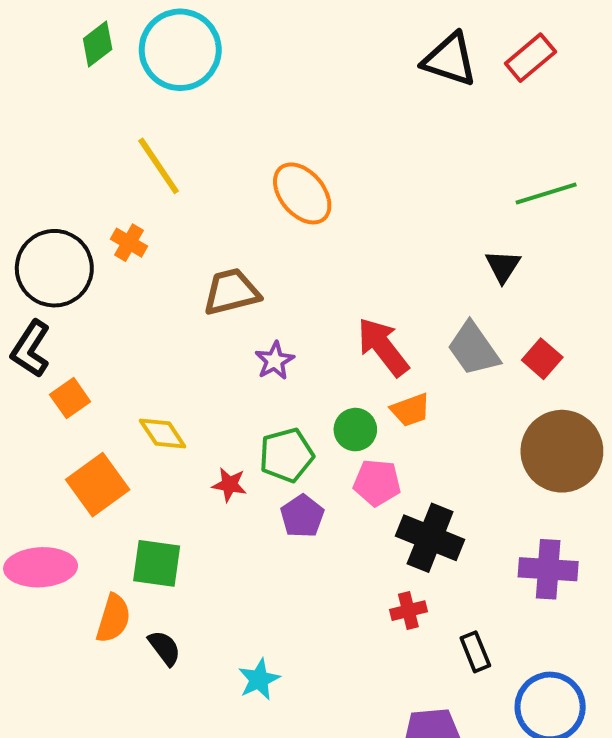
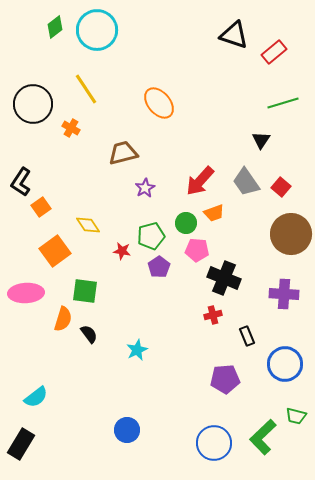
red rectangle: (530, 58) -> (274, 52), moved
black circle: (54, 268) -> (33, 104), moved
red arrow: (383, 347) -> (200, 181), turned -100

